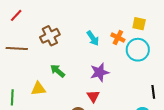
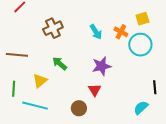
yellow square: (139, 24) -> (142, 19), turned -32
brown line: (17, 48) -> (17, 55), moved
yellow triangle: (38, 89) -> (40, 81), turned -35

